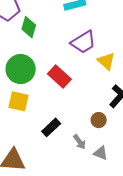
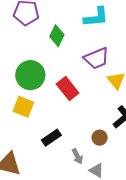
green diamond: (29, 27) -> (57, 36), moved

